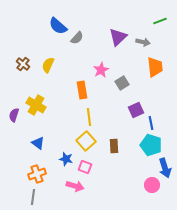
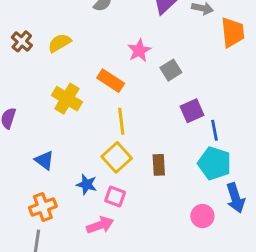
yellow semicircle: (48, 65) -> (59, 43), turned 35
orange trapezoid: (155, 67) -> (233, 32), moved
orange rectangle: (82, 90) -> (111, 81), turned -48
yellow cross: (36, 105) -> (67, 99), moved
pink circle: (152, 185) -> (202, 216), moved
pink arrow: (75, 186) -> (100, 225), turned -36

